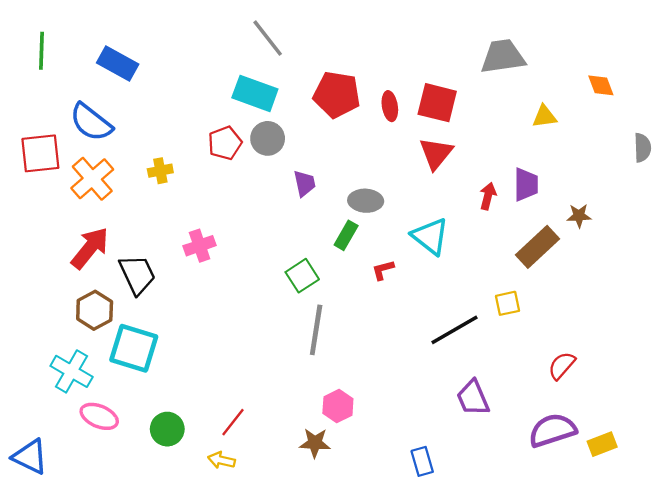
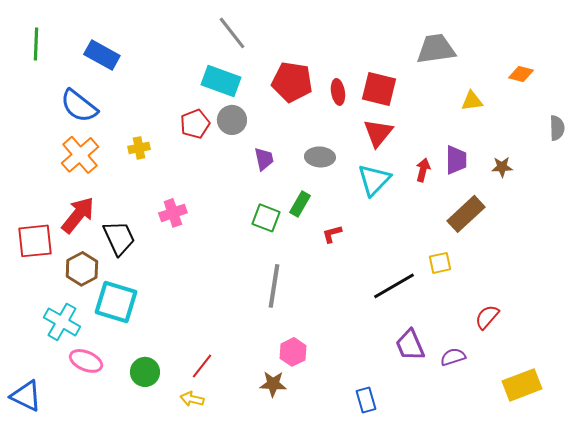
orange diamond: (601, 85) -> (521, 74), turned -55
red square: (40, 153) -> (35, 241), moved
gray ellipse: (366, 201) -> (320, 157), moved
brown star: (579, 216) -> (502, 167), moved
cyan triangle: (430, 236) -> (374, 180), moved, turned 36
green square: (302, 276) -> (266, 218), moved, turned -36
purple semicircle: (552, 430) -> (453, 357), moved, size x0.6
yellow rectangle: (602, 444) -> (522, 385), size x1.5

